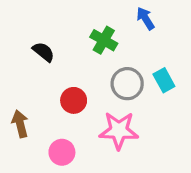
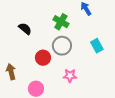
gray circle: (127, 84) -> (62, 46), moved
pink star: (119, 130) -> (70, 76), size x0.6

